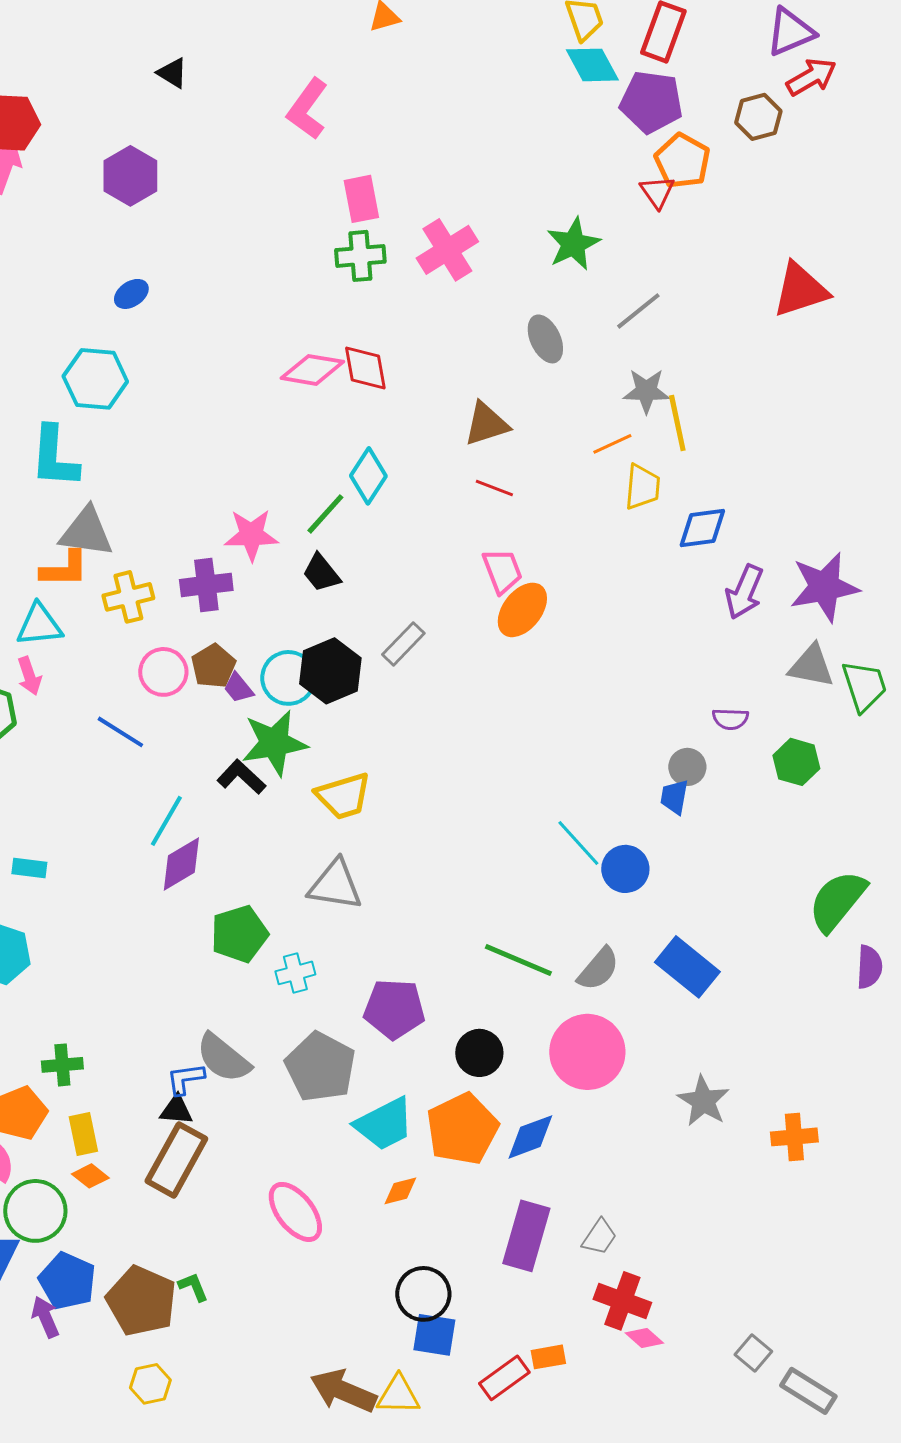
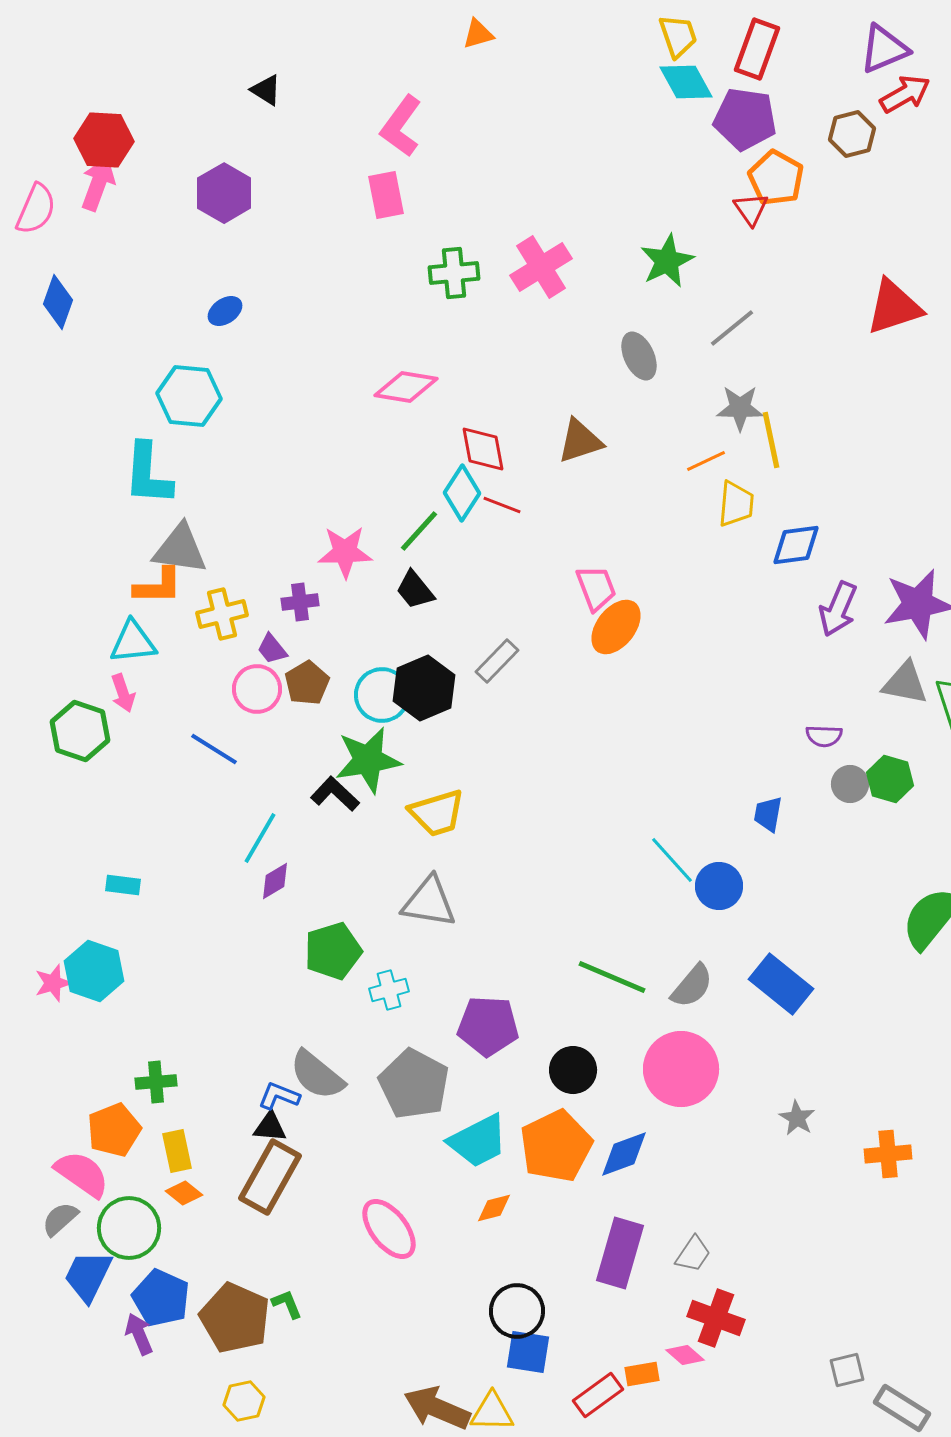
pink rectangle: (361, 199) -> (386, 195), moved
red diamond: (365, 368) -> (483, 449), moved
red line: (494, 488) -> (502, 505), moved
purple cross: (206, 585) -> (300, 602), size x0.7
purple trapezoid: (238, 688) -> (272, 649), moved
gray circle: (687, 767) -> (850, 784), moved
purple diamond: (181, 864) -> (275, 881), size x0.7
blue L-shape: (185, 1079) -> (279, 1096), turned 30
gray star: (703, 1101) -> (797, 1118), size x0.7
pink diamond: (644, 1338) -> (685, 1355), moved
gray square: (753, 1353) -> (847, 1370), turned 36

